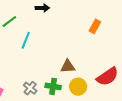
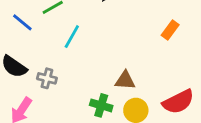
gray cross: (30, 88) -> (47, 78), moved, turned -32

